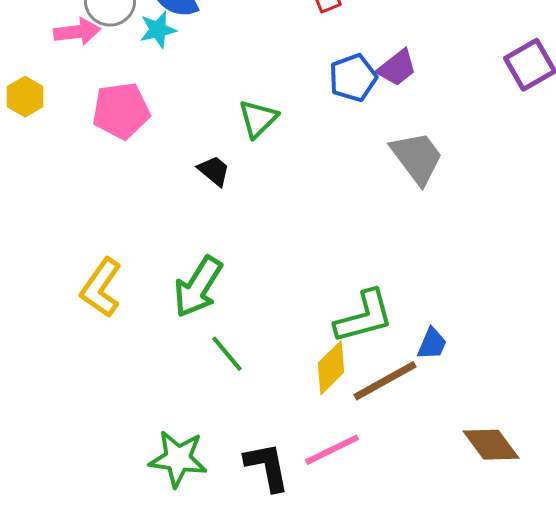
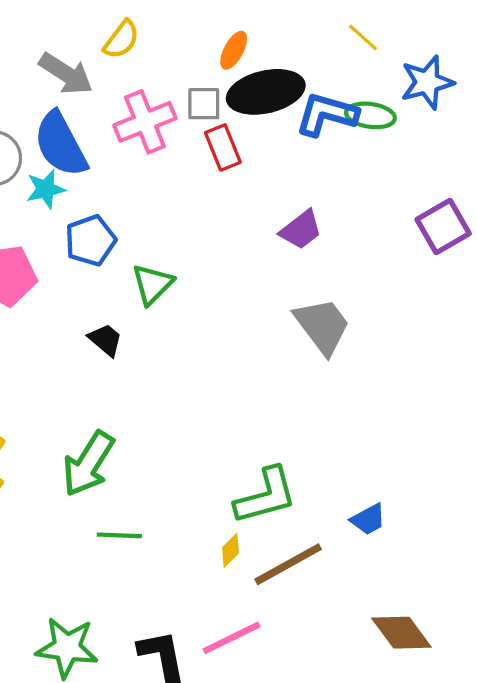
blue pentagon: (353, 78) -> (90, 240), moved
blue trapezoid: (432, 344) -> (368, 519), moved, turned 39
green line: (227, 354) -> (119, 535), turned -48
yellow diamond: (331, 368) -> (230, 550), size x0.6

